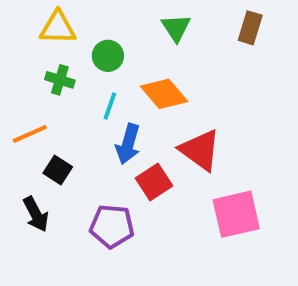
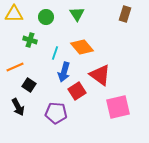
yellow triangle: (58, 28) -> (14, 14), moved
green triangle: (176, 28) -> (77, 14), moved
green circle: (108, 56) -> (46, 17), moved

